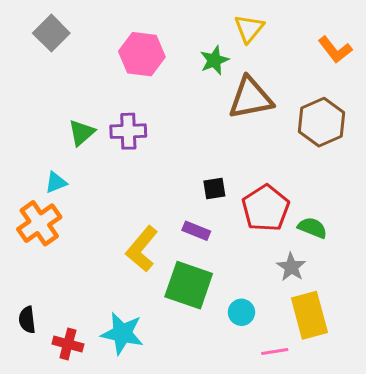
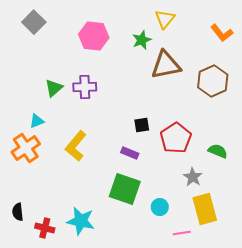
green semicircle: (312, 228) -> (218, 151), moved
yellow L-shape: (142, 249) -> (76, 146), moved

